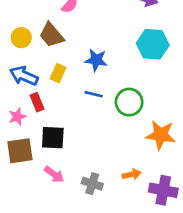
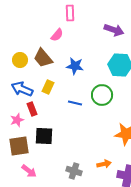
blue star: (96, 60) -> (75, 66), moved
green circle: (129, 102) -> (102, 95), moved
pink arrow: (54, 174) -> (29, 171), moved

